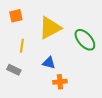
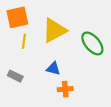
orange square: (16, 16) -> (17, 17), size x1.5
yellow line: (22, 46) -> (24, 41), moved

